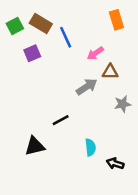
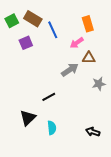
orange rectangle: (116, 20) -> (88, 24), moved
black triangle: (35, 146) -> (28, 118), turned -30
cyan semicircle: (90, 147) -> (52, 128), moved

